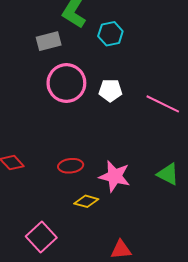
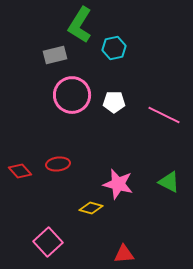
red ellipse: (71, 166) -> (58, 164), moved

